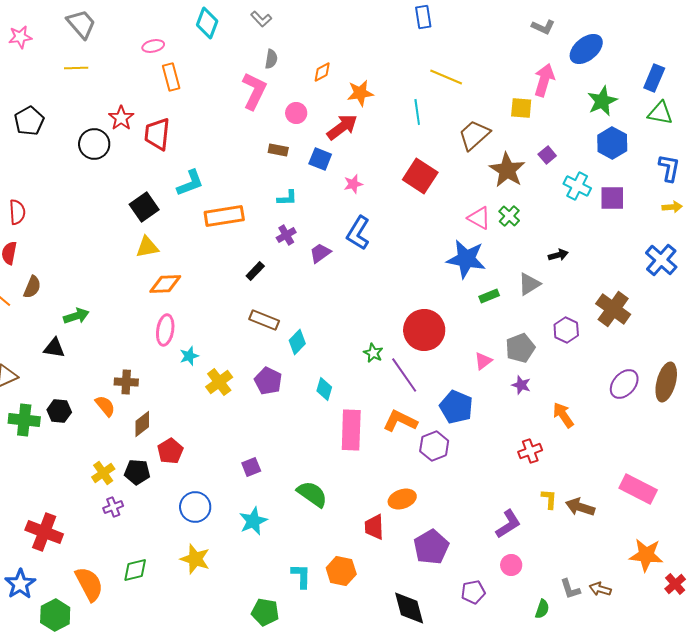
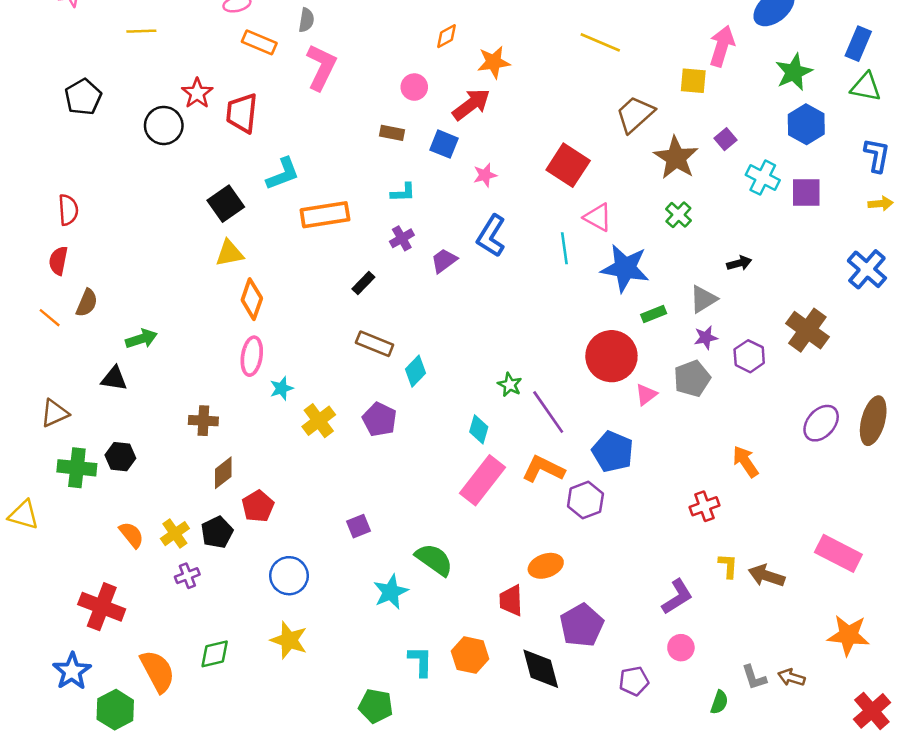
gray semicircle: (271, 59) -> (306, 20), moved
orange rectangle: (171, 77) -> (259, 42), turned -52
pink L-shape: (254, 91) -> (321, 67), moved
cyan line: (417, 112) -> (564, 248), moved
pink triangle: (479, 218) -> (598, 217), moved
orange diamond: (165, 284) -> (252, 299), turned -68
red circle: (424, 330) -> (611, 356), moved
purple star: (521, 385) -> (706, 338), moved, turned -30
cyan diamond: (324, 389) -> (479, 429), moved
orange semicircle: (105, 406) -> (131, 535), moved
pink rectangle: (351, 430) -> (482, 480), turned 36
black pentagon: (137, 472) -> (217, 532), turned -30
cyan star: (253, 521) -> (391, 592), moved
red cross: (675, 584) -> (872, 711), moved, size x1.4
black diamond: (409, 608) -> (541, 669), moved

